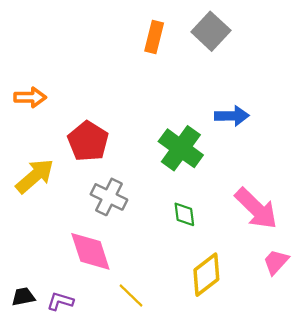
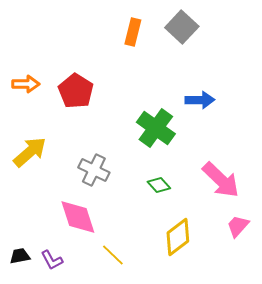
red pentagon: (88, 141) -> (76, 91), moved
green diamond: (184, 214) -> (159, 185), turned -35
purple L-shape: (60, 301) -> (52, 260), turned -135

